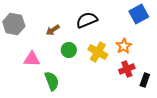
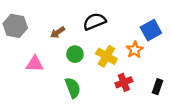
blue square: (139, 14) -> (151, 30), moved
red cross: (127, 69) -> (124, 82), moved
green semicircle: (52, 81) -> (73, 88), moved

